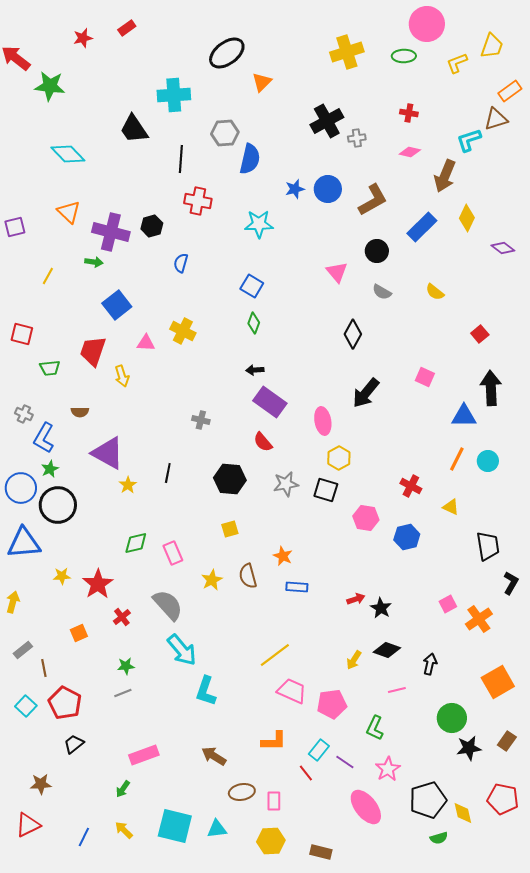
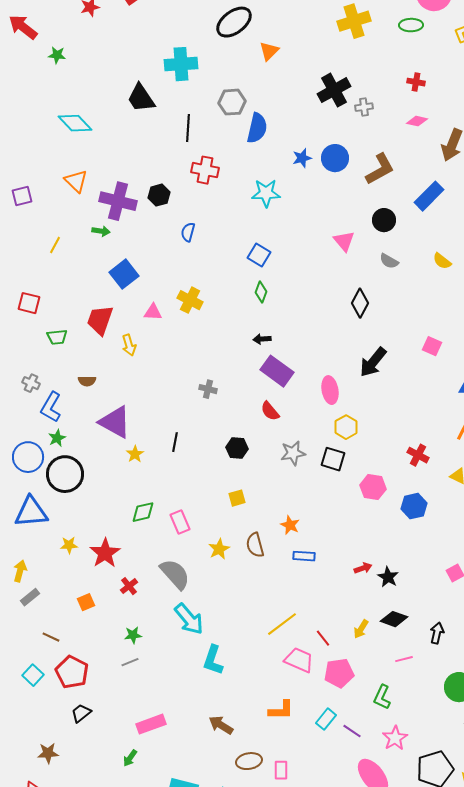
green star: (50, 86) -> (57, 55), size x0.6
black hexagon: (230, 479) -> (237, 448), size x0.7
gray rectangle: (23, 650) -> (30, 597), moved
brown line: (44, 668) -> (51, 637), turned -54
red line: (306, 773) -> (323, 638), moved

